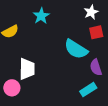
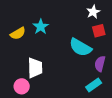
cyan star: (41, 16) -> (41, 27), moved
purple semicircle: (96, 67) -> (100, 64), turned 35

